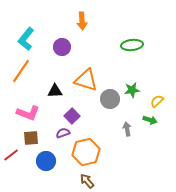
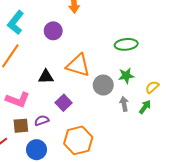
green ellipse: (132, 45) -> (126, 44), moved
green arrow: (150, 120) -> (145, 107), turned -72
gray arrow: (127, 129) -> (124, 104), moved
purple semicircle: (63, 133) -> (42, 120), moved

